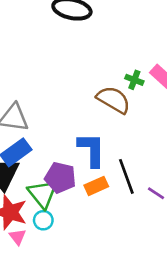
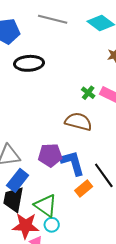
green cross: (134, 80) -> (88, 93), moved, turned 32
purple pentagon: (60, 178) -> (50, 155), moved

